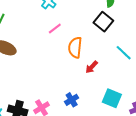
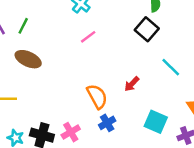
orange semicircle: (75, 47) -> (97, 96), moved, turned 145

